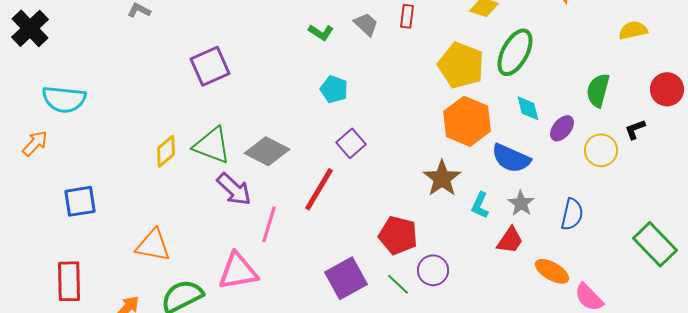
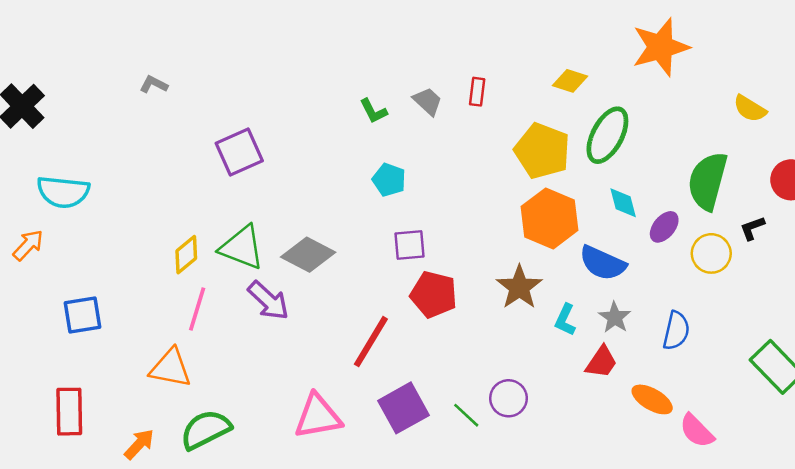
yellow semicircle: (633, 30) -> (750, 109), turned -136
green L-shape: (321, 32) -> (373, 111), turned 30
green semicircle: (598, 90) -> (708, 181), size x1.4
purple square: (351, 143) -> (410, 245), turned 36
red line: (319, 189) -> (371, 342), moved
pink line: (269, 224) -> (197, 309), moved
red pentagon: (398, 235) -> (434, 294), moved
pink triangle: (238, 271) -> (318, 416), moved

